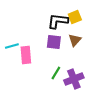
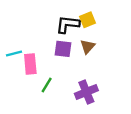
green line: (56, 73) -> (47, 85), moved

